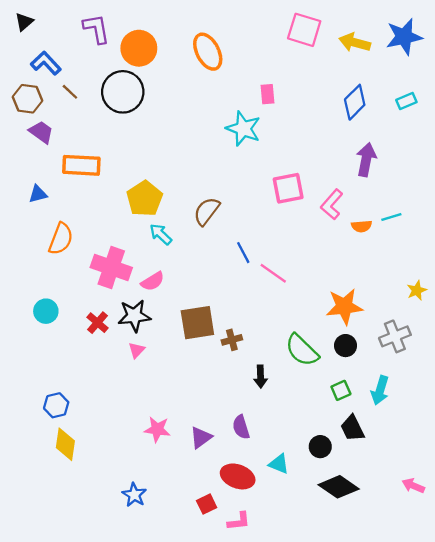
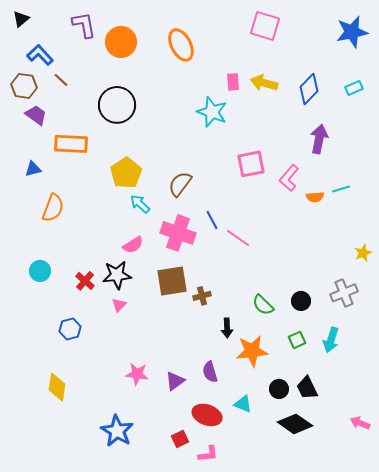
yellow arrow: (355, 42) -> (264, 83), moved
black circle: (123, 92) -> (117, 105), moved
pink cross: (111, 268) -> (178, 233), moved
orange star: (344, 307) -> (252, 351), moved
green semicircle: (302, 350) -> (263, 305), size x0.7
blue hexagon: (56, 405) -> (70, 329), moved
black trapezoid: (352, 428) -> (307, 388), moved
blue star: (134, 495) -> (117, 431), size x1.5

